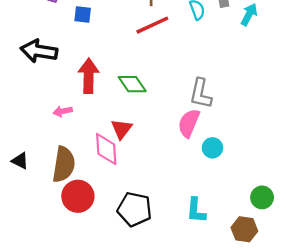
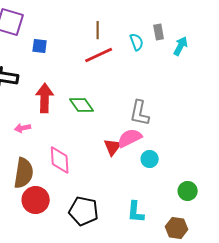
pink semicircle: (189, 123) -> (130, 138), turned 40
red triangle: (122, 129) -> (113, 147), moved
green circle: (262, 197) -> (188, 191), moved

